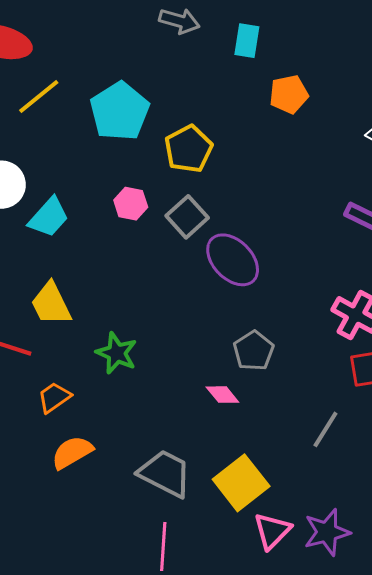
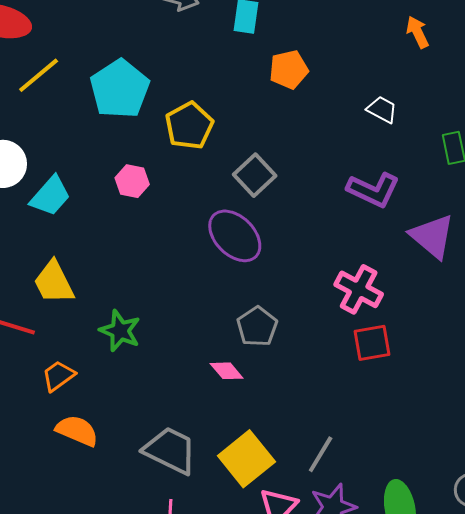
gray square: (187, 217) -> (255, 175), moved
gray line: (325, 429) -> (321, 454), moved
orange semicircle: (72, 452) -> (77, 431), turned 54

